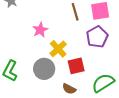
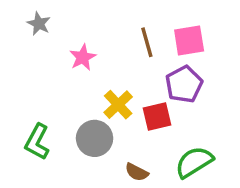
pink star: (40, 30) -> (83, 57), moved
red square: (76, 66) -> (157, 116), moved

